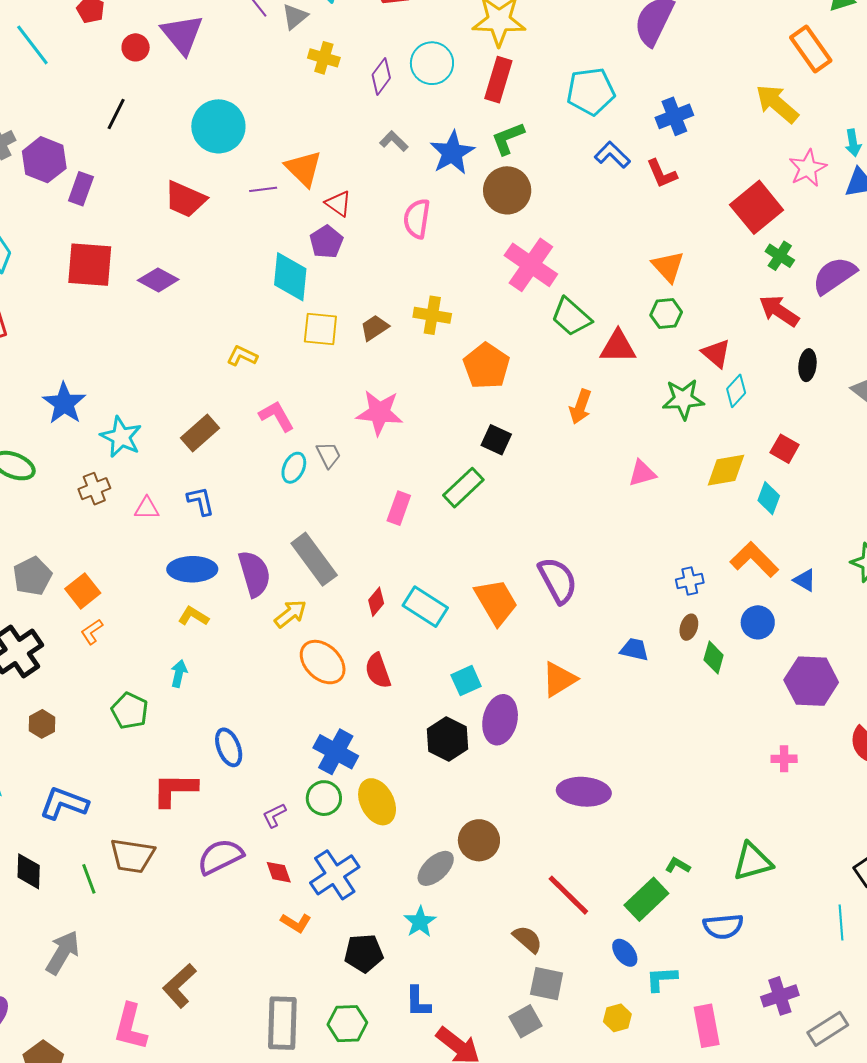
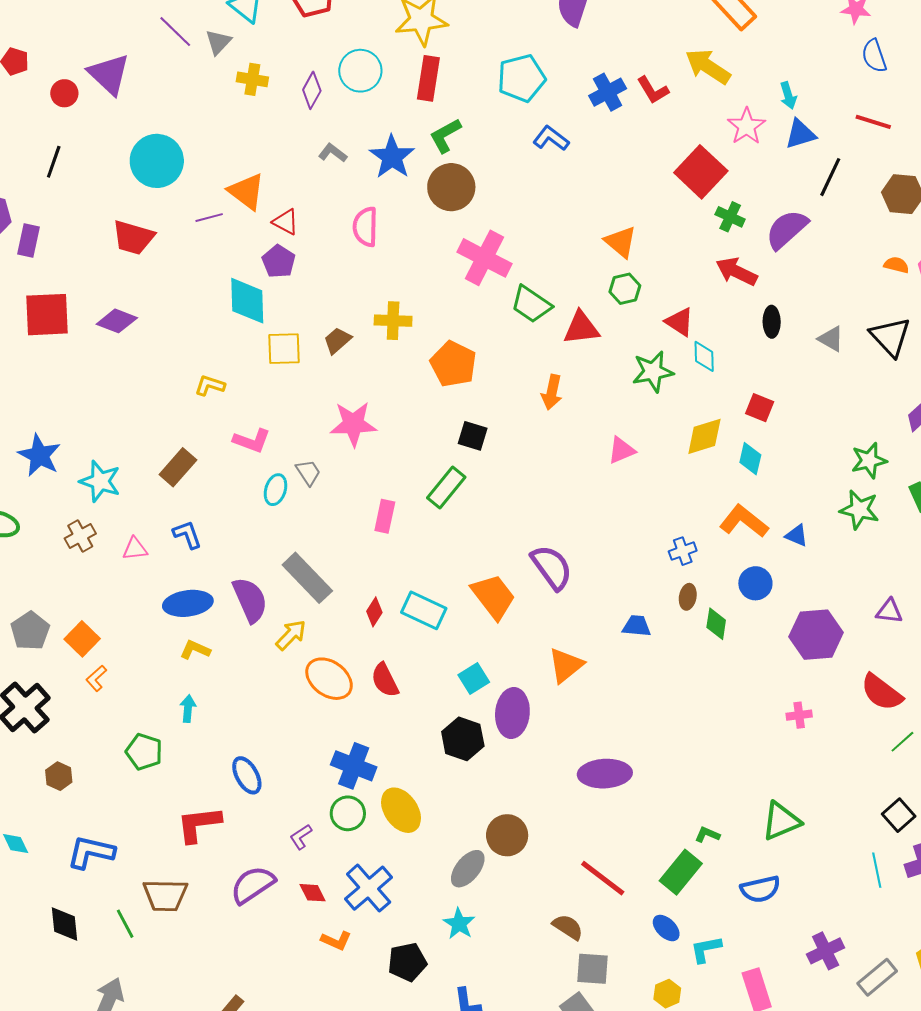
red L-shape: (662, 174) -> (653, 90), moved
cyan diamond: (736, 391) -> (704, 356), turned -36
pink L-shape: (277, 416) -> (252, 441), turned 147

